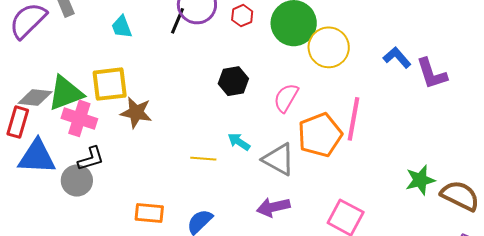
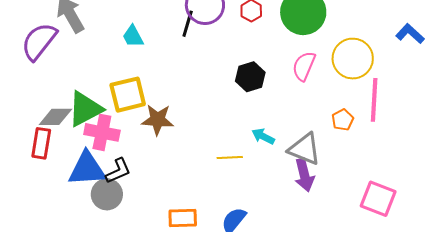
yellow circle: (329, 47) -> (353, 59), moved
pink semicircle: (286, 98) -> (304, 66), moved
orange pentagon: (320, 135) -> (343, 120), size x0.5
blue triangle: (37, 157) -> (87, 169), moved
purple arrow: (273, 207) -> (304, 175), moved, turned -84

